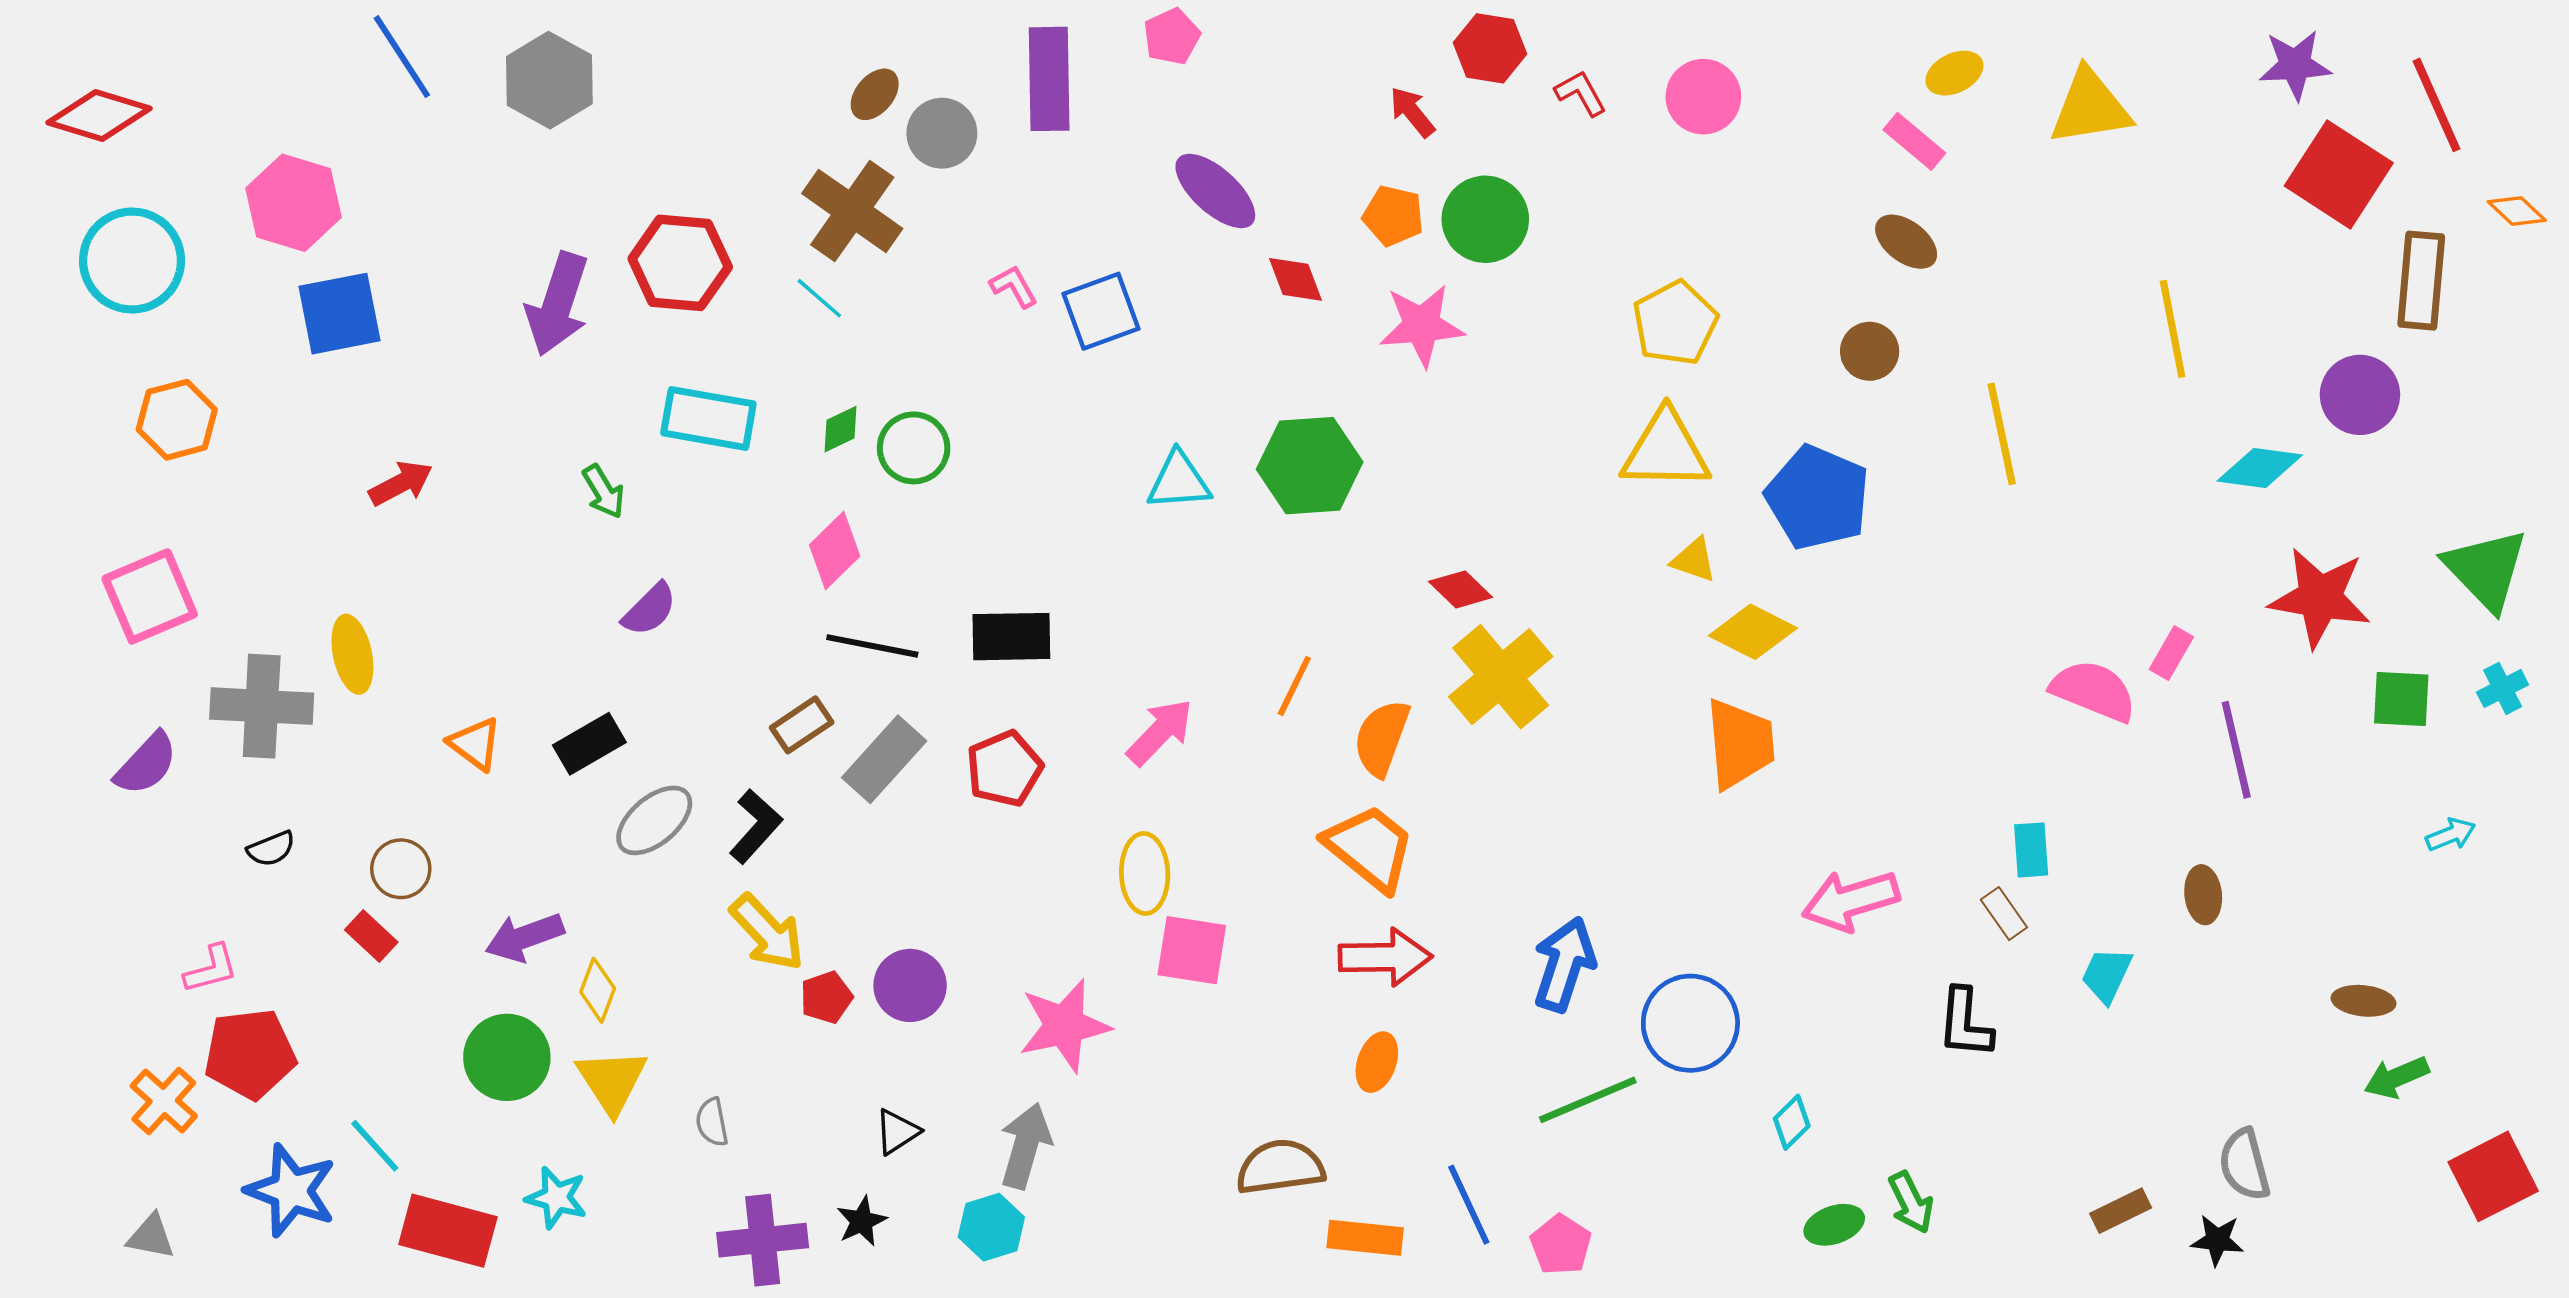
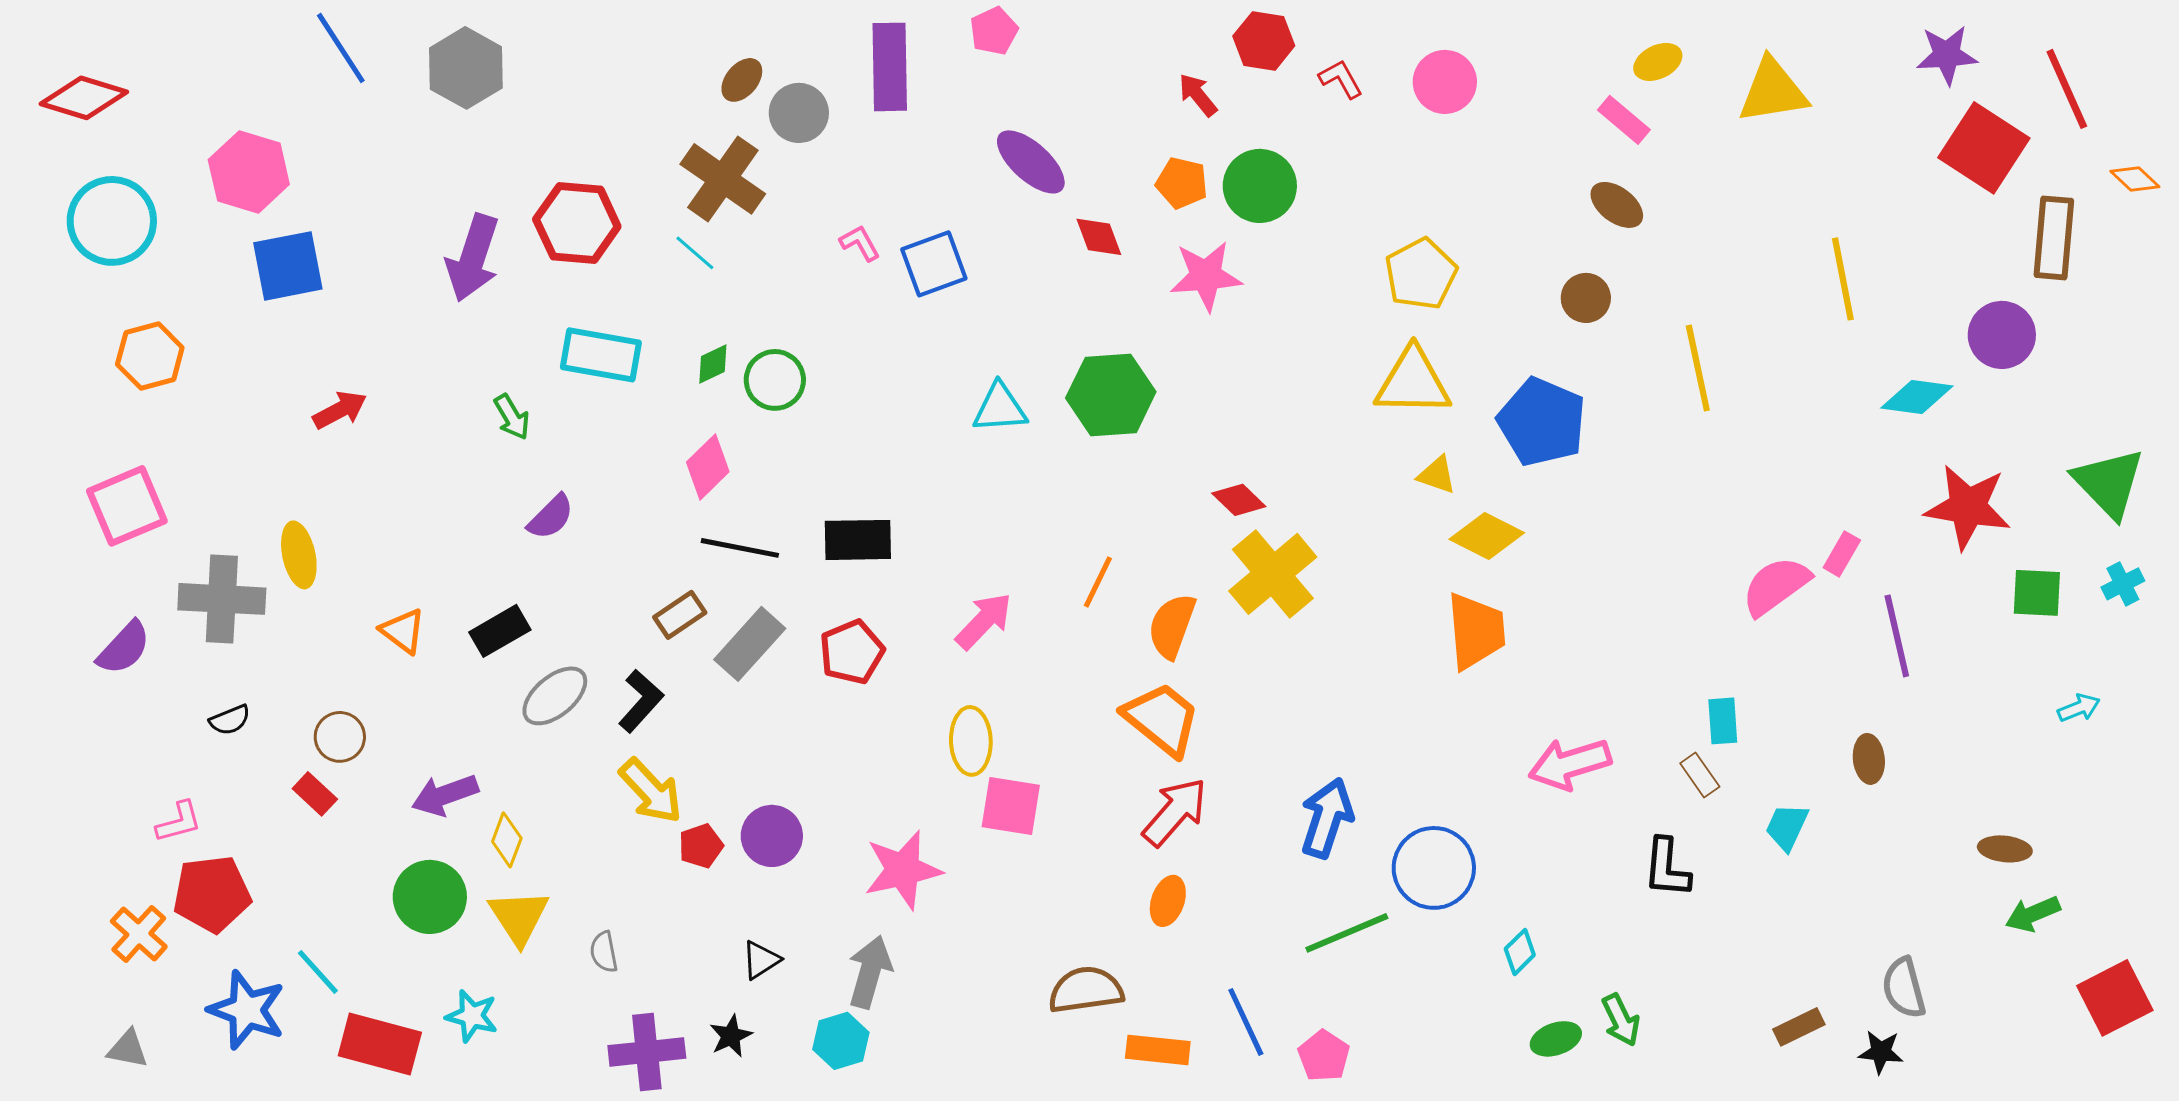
pink semicircle: (2094, 691) -> (1776, 586), turned -58
red arrow: (1385, 957) -> (1175, 812), turned -48

